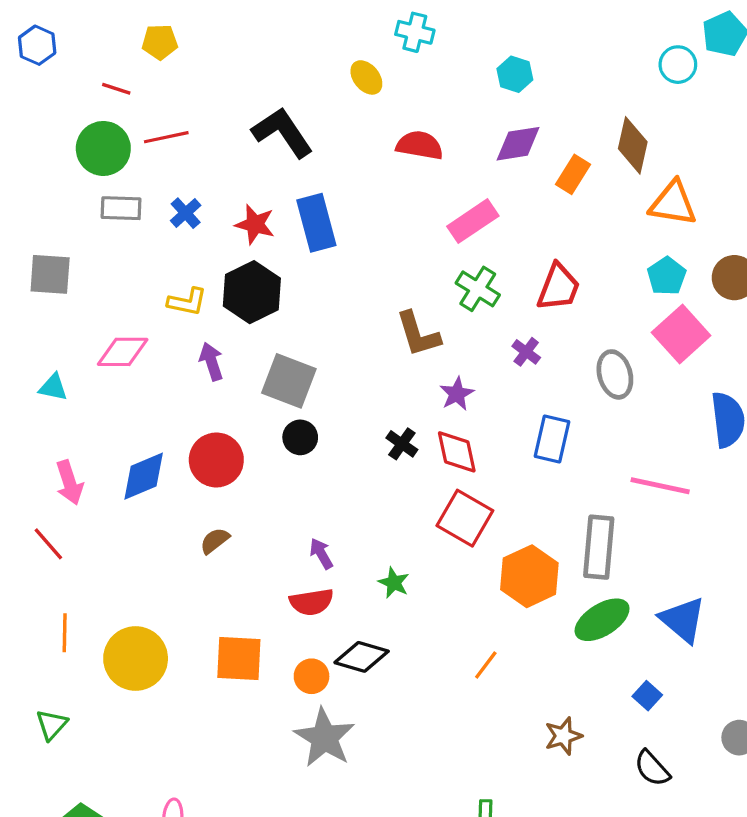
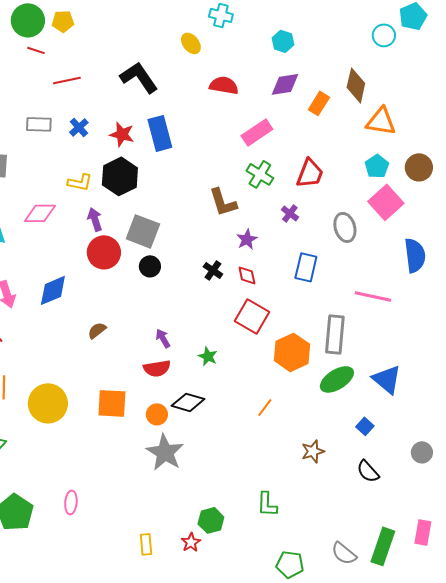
green circle: (103, 148) -> (28, 20), moved
red diamond: (457, 452) -> (247, 275), size x0.7
red circle: (216, 460) -> (104, 252), moved

